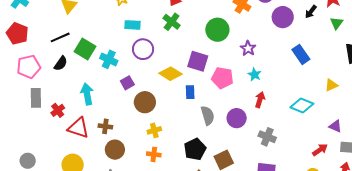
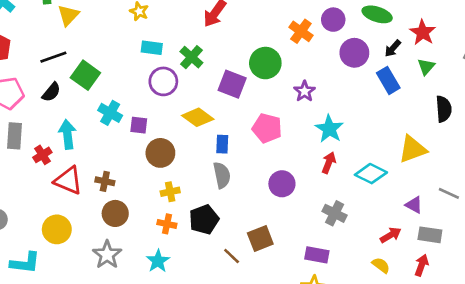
green cross: (172, 22) -> (191, 57), moved
blue rectangle: (301, 54) -> (388, 80), moved
cyan cross: (109, 59) -> (110, 113), moved
purple square: (198, 61) -> (232, 84), moved
cyan star: (254, 74) -> (329, 129), moved, size x1.5
purple square: (127, 83) -> (139, 125), turned 32
yellow triangle: (331, 85) -> (413, 149), size x1.6
cyan arrow: (87, 94) -> (67, 134), moved
red arrow: (260, 100) -> (329, 163), moved
gray semicircle: (208, 116) -> (222, 175), moved
gray cross: (267, 137) -> (335, 213), moved
black pentagon: (195, 149) -> (204, 219), moved

